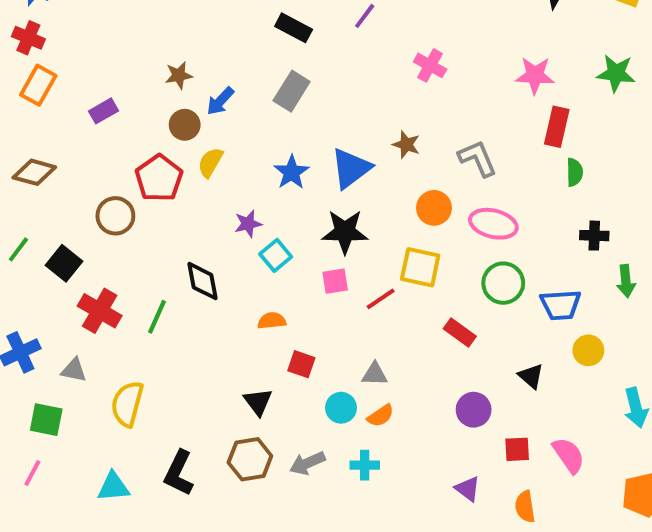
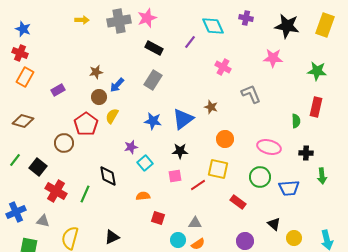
pink star: (535, 75) -> (273, 58), moved
red rectangle: (557, 127) -> (316, 107), moved
gray L-shape: (478, 158) -> (251, 94), moved
blue star: (292, 172) -> (153, 121), turned -30
pink ellipse: (493, 224) -> (269, 147), moved
black star: (345, 232) -> (180, 151), size x0.7
yellow circle: (588, 350) -> (294, 238), moved
black triangle: (258, 402) -> (112, 237), moved, turned 42

